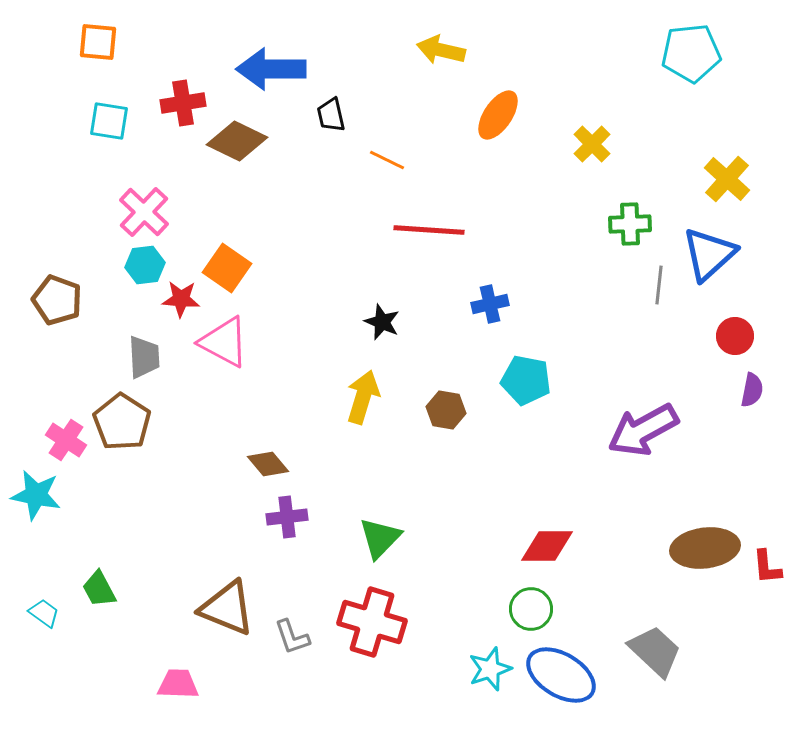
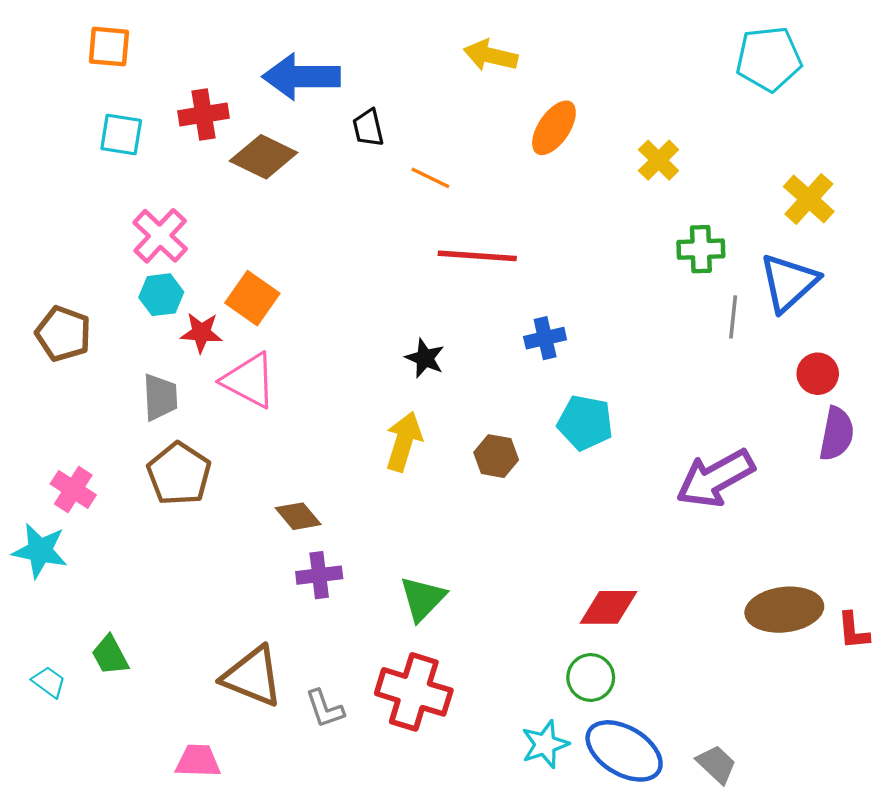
purple semicircle: (752, 390) -> (837, 434), size x1.4
brown pentagon: (122, 422) -> (179, 474), moved
gray trapezoid: (655, 651) -> (716, 764), moved, size x0.7

